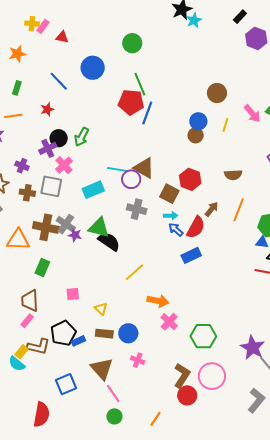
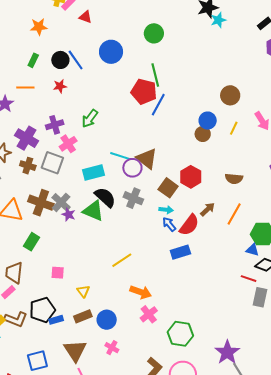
black circle: (59, 138) -> (60, 60), moved
purple cross: (22, 166) -> (27, 138), size x1.6
black semicircle: (109, 242) -> (105, 197), moved
brown rectangle: (104, 334) -> (83, 316), turned -36

